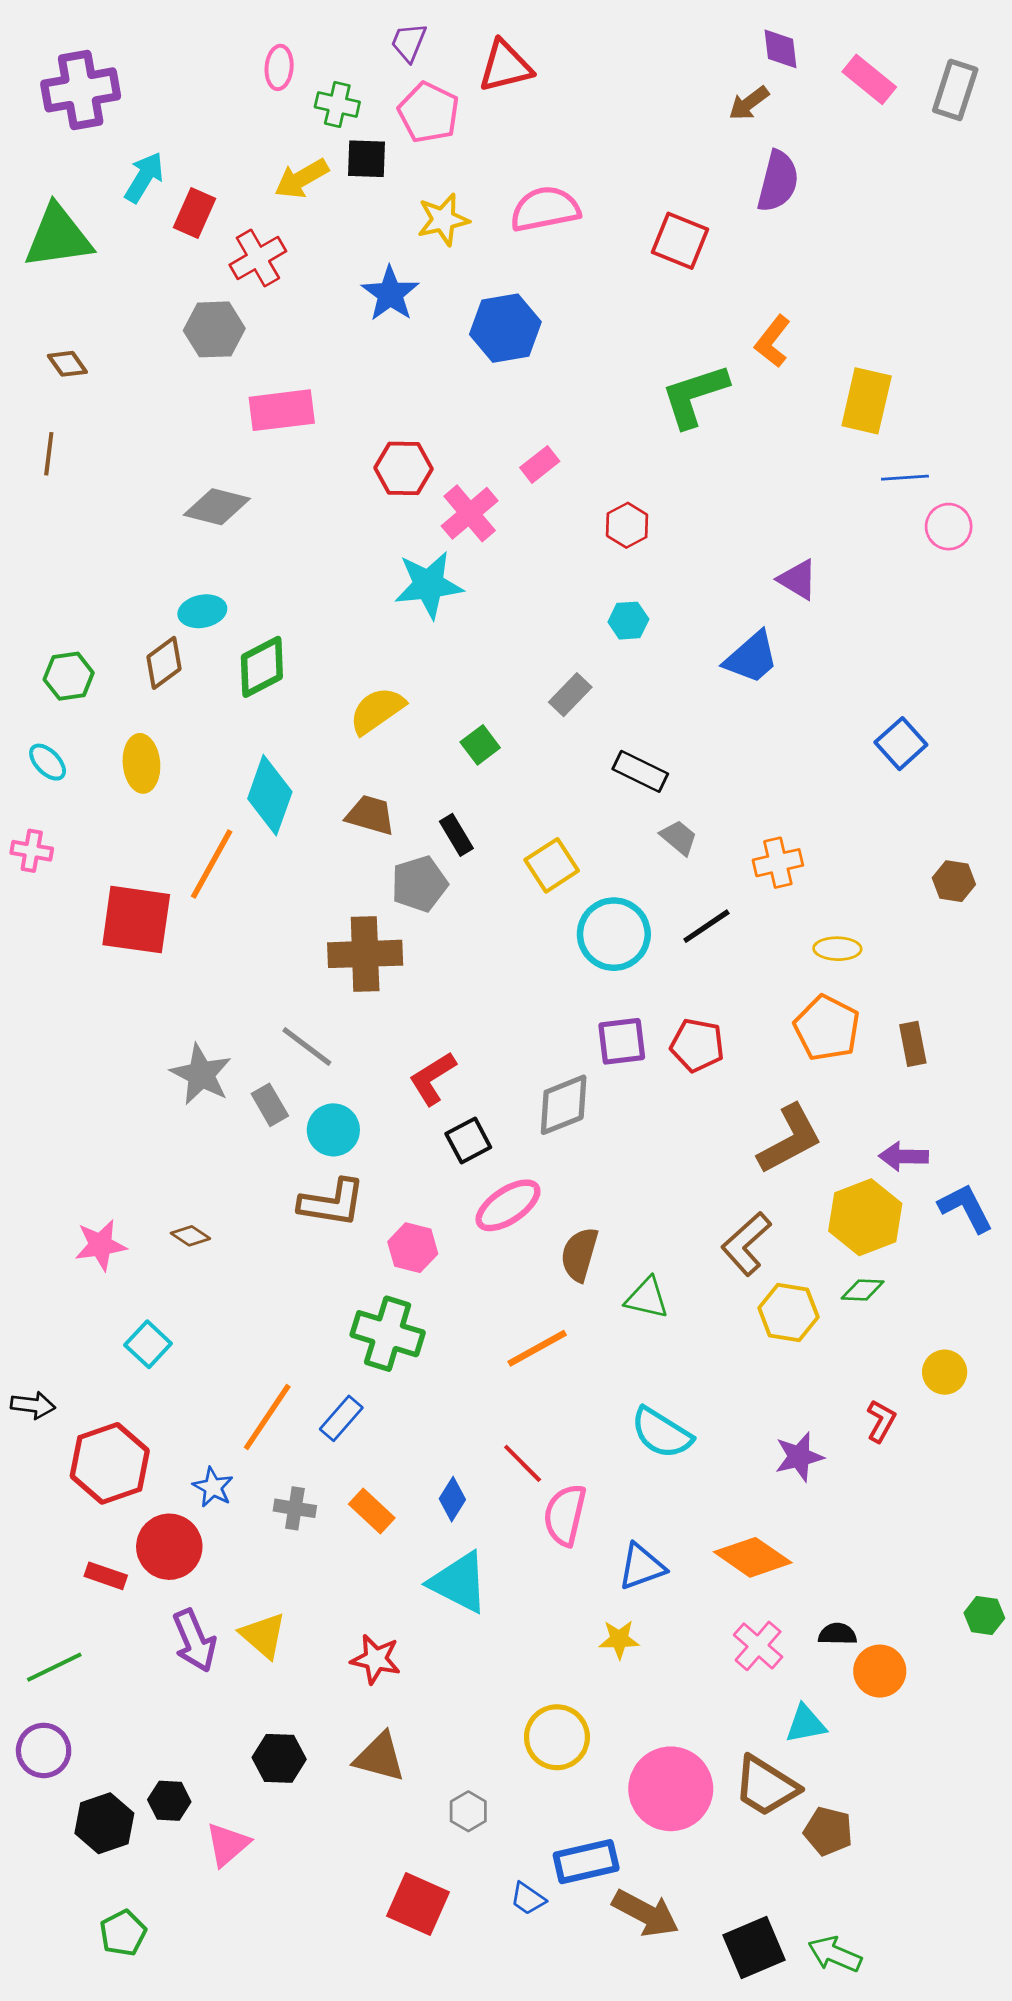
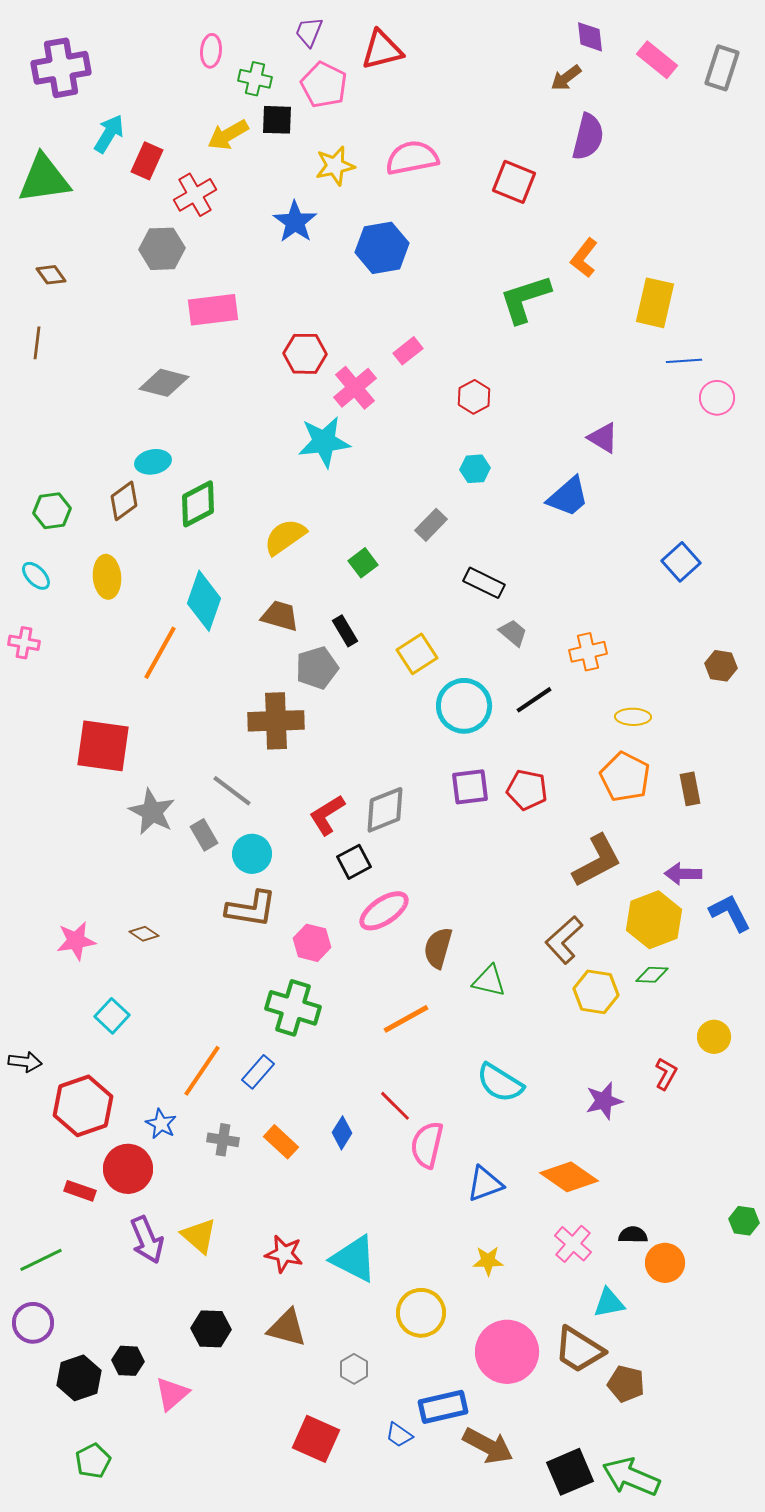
red square: (136, 920) -> (103, 746), moved
gray diamond: (564, 1105) -> (385, 810), moved
cyan triangle: (459, 1582) -> (354, 1259), moved
yellow star: (619, 1639) -> (488, 1261), moved
green arrow: (835, 1954) -> (631, 1477), size x1.4

